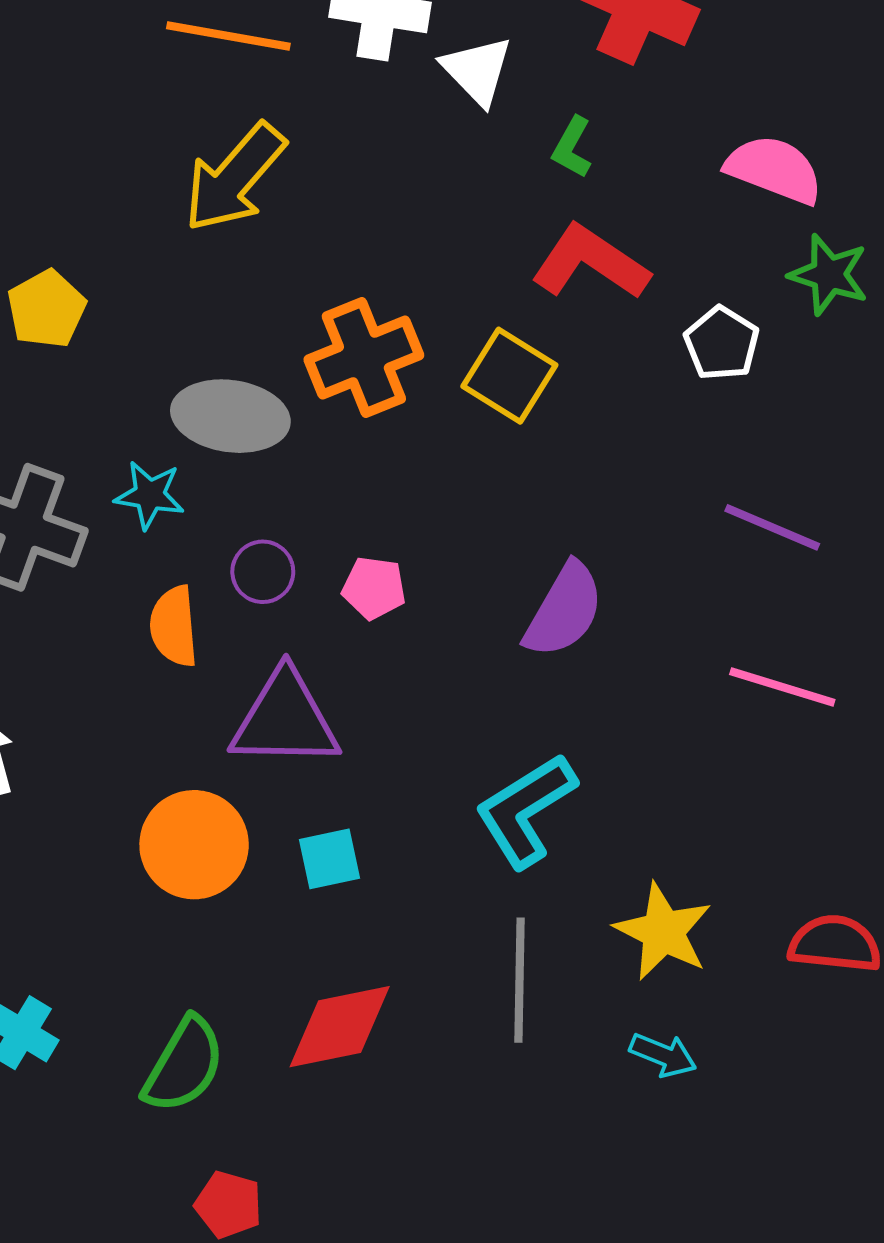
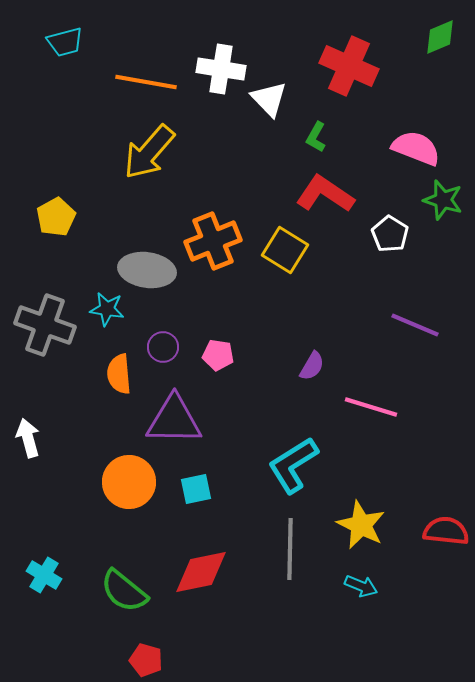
purple semicircle: (564, 610) -> (312, 366), size x0.6
pink line: (782, 687) -> (371, 407), moved
green semicircle: (184, 1065) -> (124, 591), turned 99

